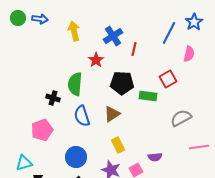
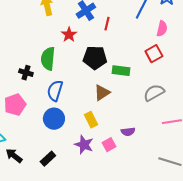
red square: (168, 79) -> (154, 54), moved
brown triangle: (112, 114) -> (102, 93), moved
blue semicircle: (82, 116) -> (55, 91), turned 35
blue circle: (76, 157) -> (54, 119), moved

